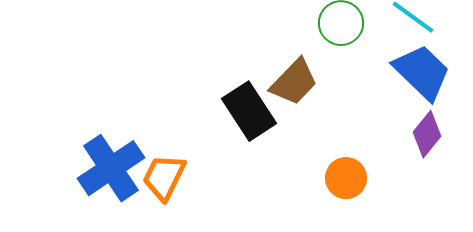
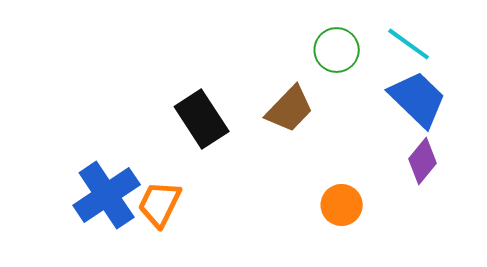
black rectangle: (249, 111) -> (202, 119), moved

